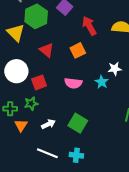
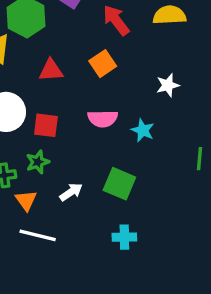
red triangle: (47, 50) -> (51, 70), turned -35
red square: (39, 82) -> (46, 125), turned 35
cyan star: (102, 82) -> (143, 130), moved
white line: (47, 153) -> (38, 235), moved

